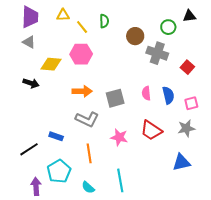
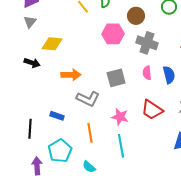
gray triangle: (29, 42) -> (30, 22), turned 40
gray cross: (157, 53) -> (147, 43), moved
pink hexagon: (81, 54) -> (113, 34), moved
orange arrow: (82, 91) -> (71, 75), moved
black line: (29, 149) -> (30, 129), turned -54
cyan line: (120, 180) -> (121, 146), moved

